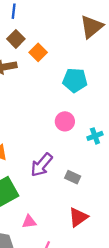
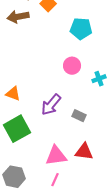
red triangle: (78, 217) -> (84, 152), turned 42
pink triangle: (29, 222) -> (56, 156), moved, size x1.6

